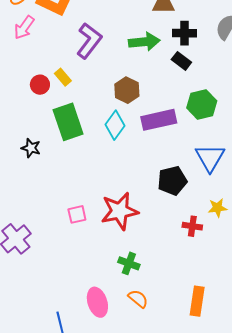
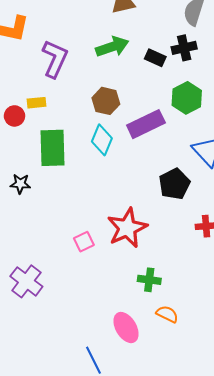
black cross: (184, 33) -> (184, 48), moved
yellow rectangle: (63, 77) -> (36, 103), turned -42
green rectangle: (68, 122) -> (52, 148), turned 30

